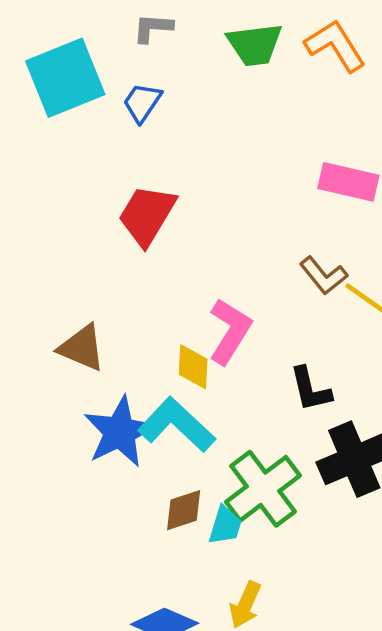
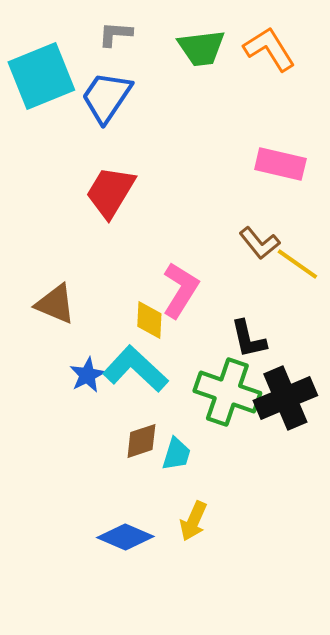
blue trapezoid: (142, 103) -> (106, 97), size x1.5
blue star: (120, 432) -> (87, 375), size x0.6
green cross: (263, 489) -> (227, 392), moved, turned -34

